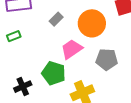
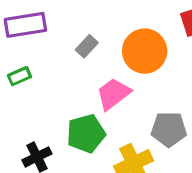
gray pentagon: (107, 59) -> (169, 129), moved
green pentagon: (54, 73) -> (86, 134), turned -30

